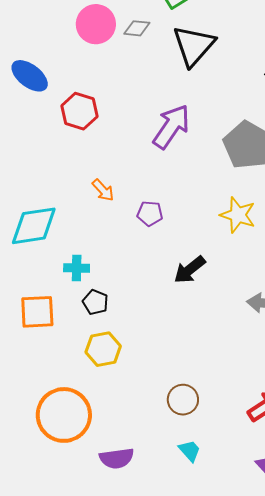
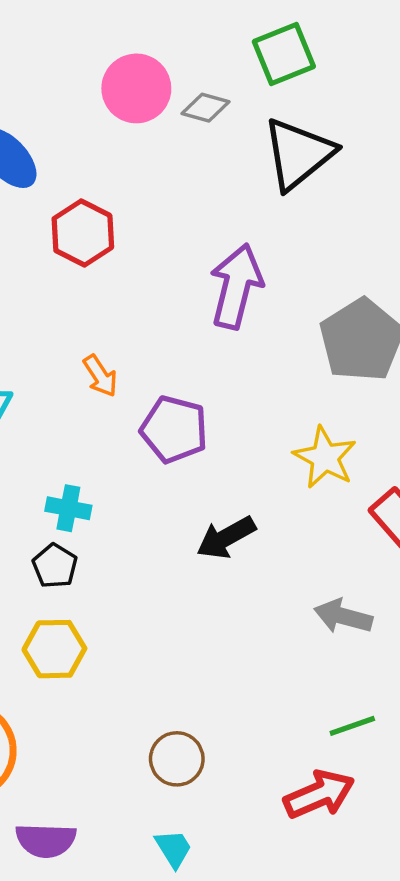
purple arrow: (171, 127) -> (236, 286), turned -30
purple pentagon: (150, 213) -> (174, 429), size x1.5
cyan cross: (77, 268) -> (68, 508), moved

